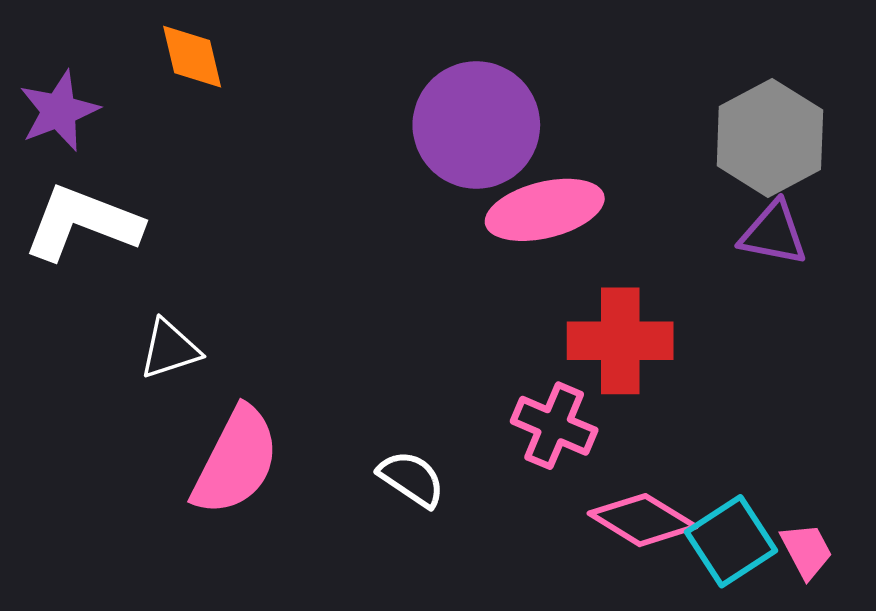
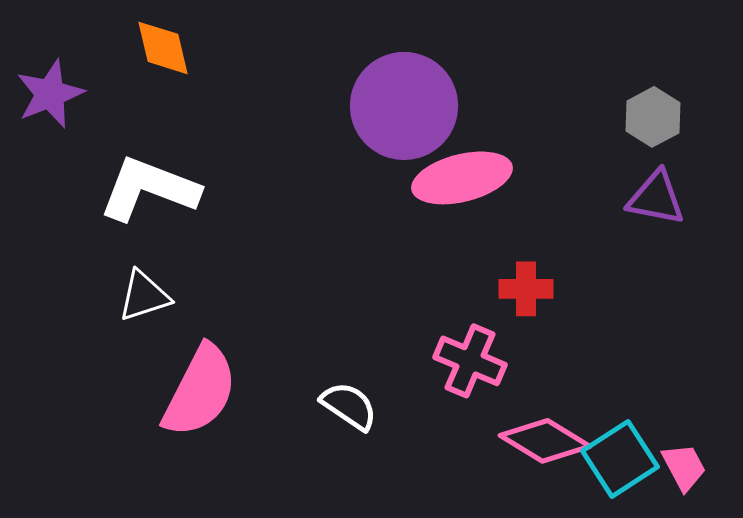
gray hexagon: (770, 138) -> (653, 117), size x0.6
white L-shape: (82, 223) -> (149, 189), moved
red cross: (620, 341) -> (526, 289), size x0.6

